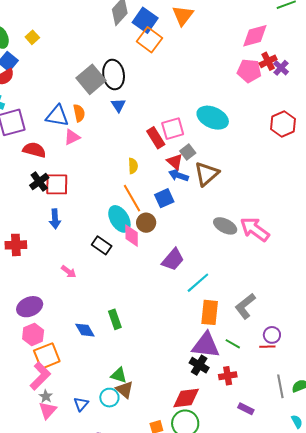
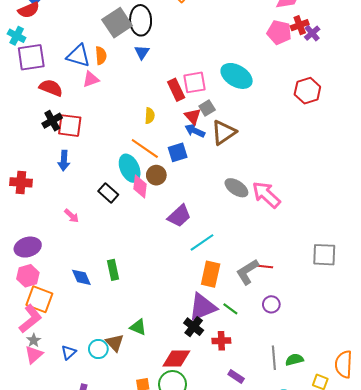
orange line: (132, 198) -> (145, 149), turned -32
purple triangle: (206, 345) -> (203, 307), turned -36
red line: (267, 347) -> (265, 267), moved
orange square: (47, 356) -> (39, 299), turned 36
green triangle: (119, 375) -> (138, 327), moved

